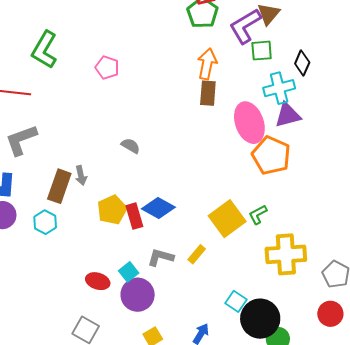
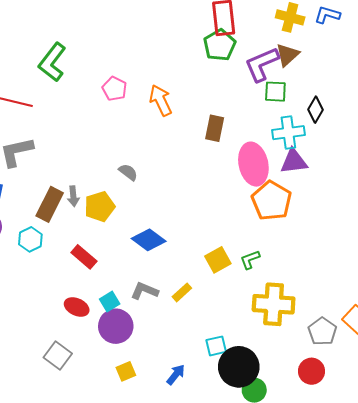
orange arrow: (207, 64) -> (161, 100), moved, turned -44
yellow pentagon: (112, 210) -> (100, 207), moved
red rectangle: (134, 216) -> (84, 257), moved, turned -40
yellow square: (227, 219) -> (218, 260), size x0.7
cyan square: (236, 301) -> (216, 346), turned 35

